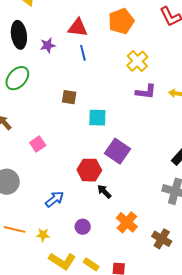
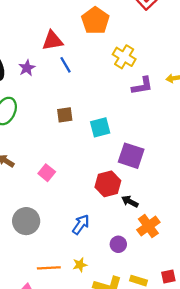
orange cross: (127, 222) -> (148, 226), moved, turned 30

